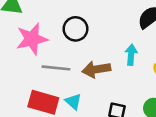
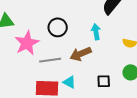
cyan arrow: (131, 55) -> (96, 32), moved

